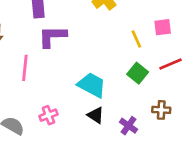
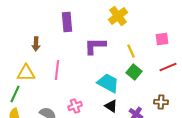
purple L-shape: (52, 36) -> (95, 46), moved
yellow line: (136, 39) -> (131, 51), moved
green square: (138, 73) -> (134, 72), moved

